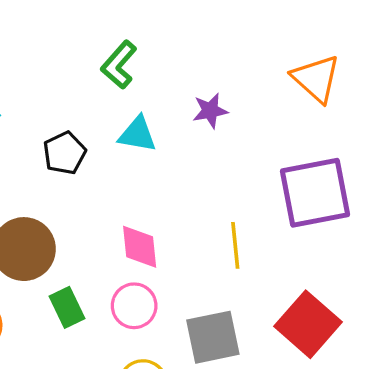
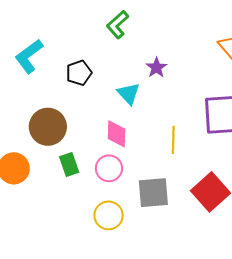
purple star: (210, 111) -> (156, 68), moved, turned -30
cyan triangle: (137, 134) -> (128, 94), moved, turned 30

